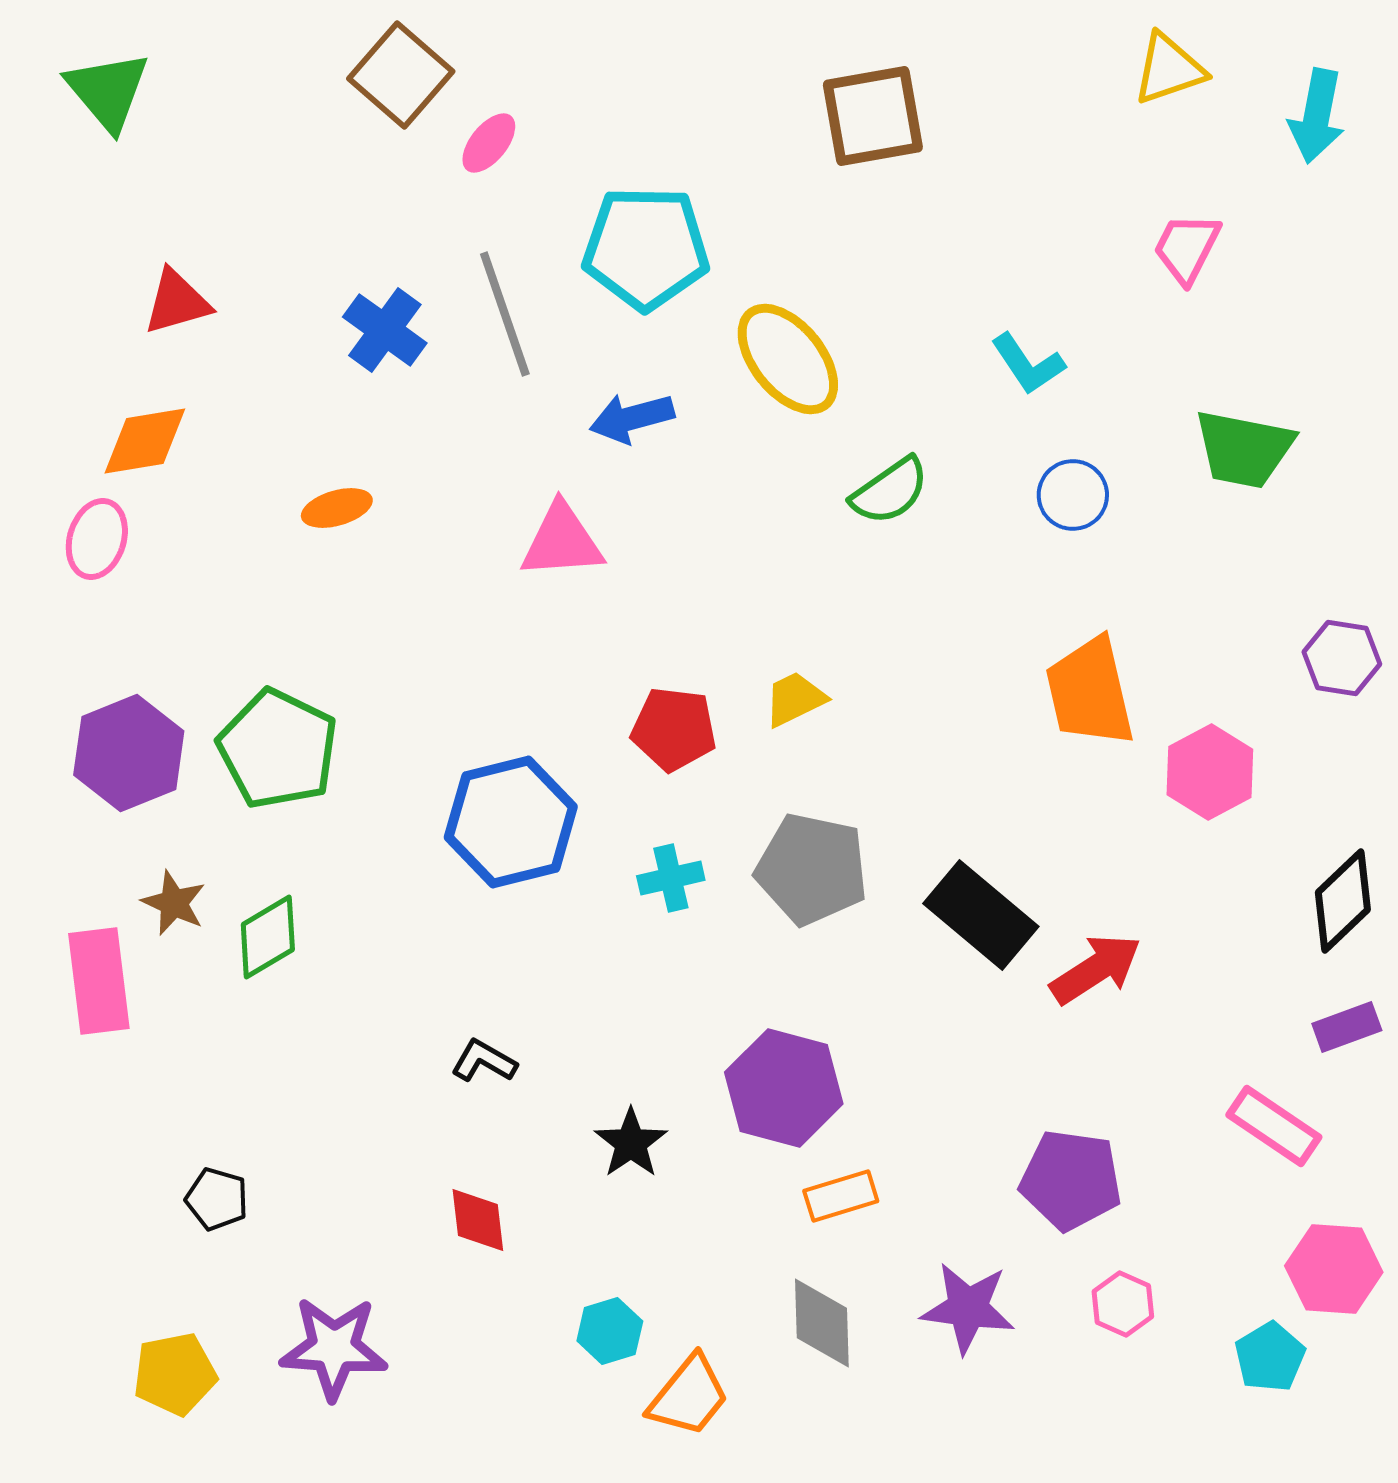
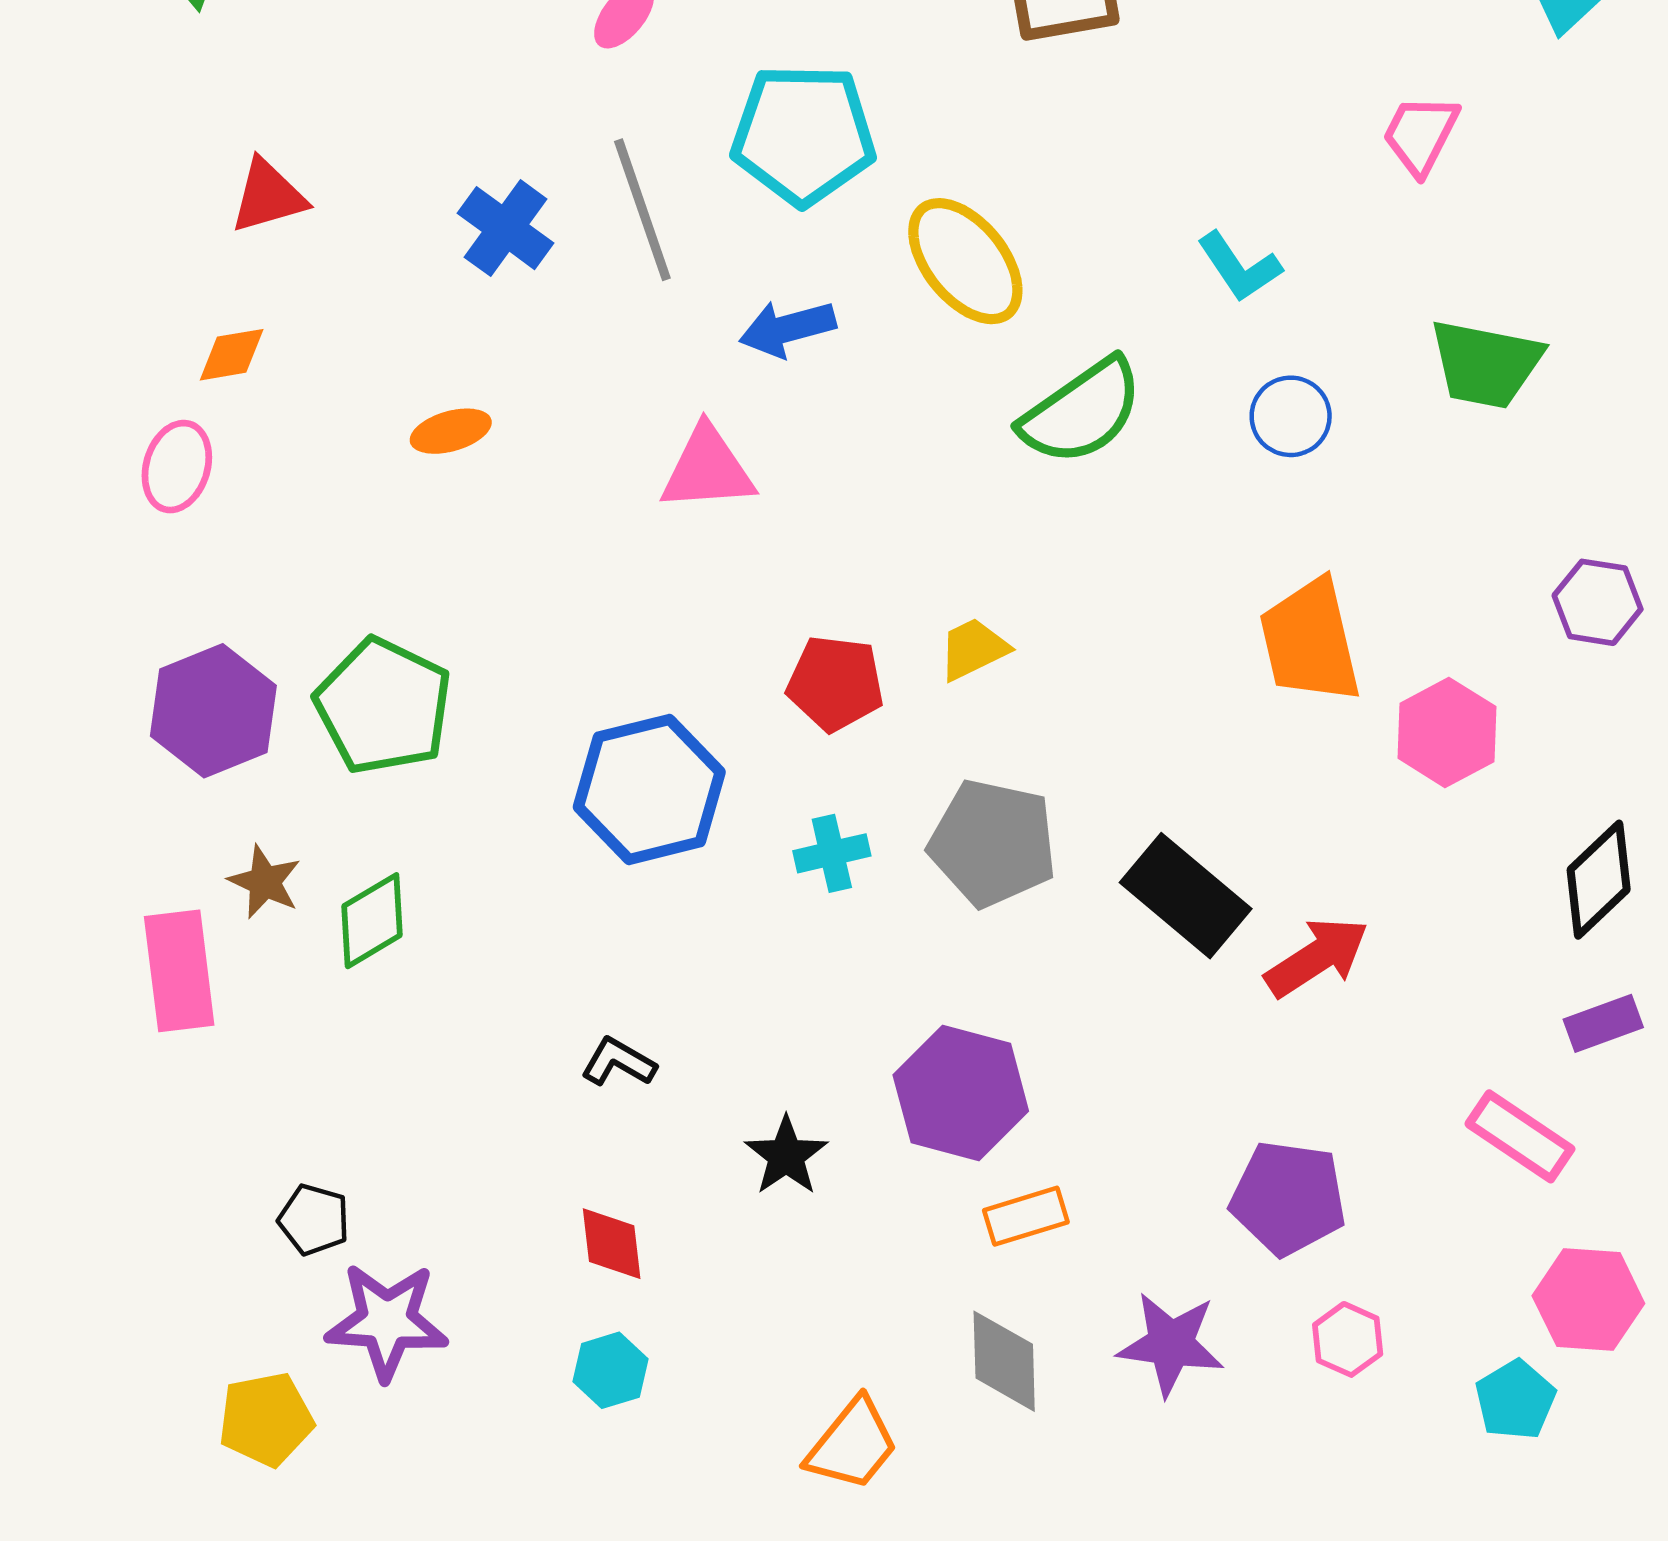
orange diamond: (145, 441) -> (232, 355), size x0.7
green semicircle: (890, 491) -> (1082, 412), size x1.4
cyan hexagon: (610, 1331) -> (610, 1370), moved
purple star: (334, 1348) -> (387, 1321), moved

